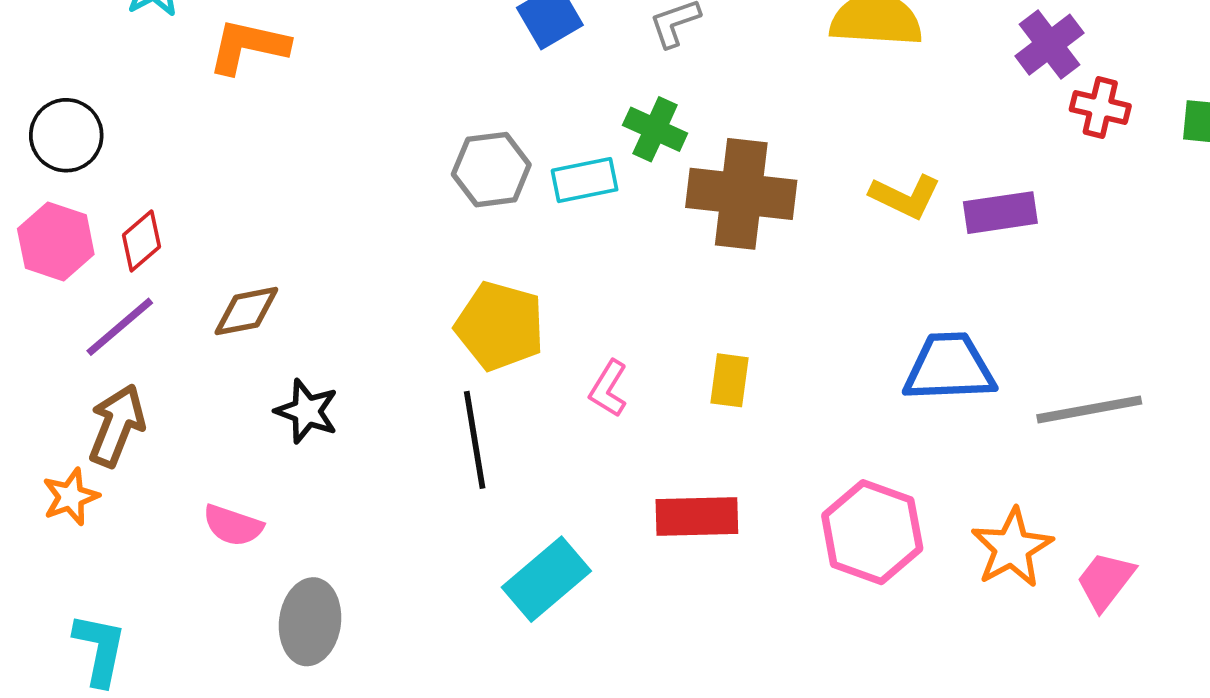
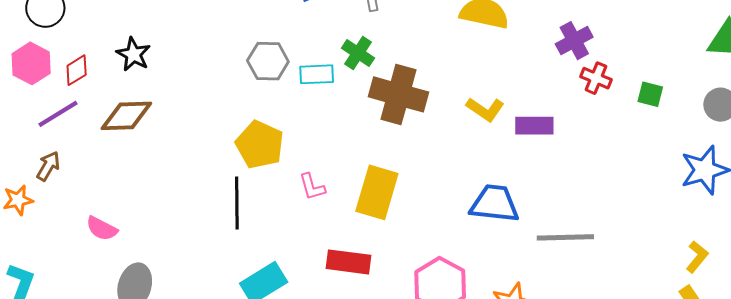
brown diamond: (246, 311) -> (126, 116), size x1.4
yellow rectangle: (729, 380) -> (377, 192), size x1.8
pink L-shape: (608, 389) -> (312, 187), turned -56
black star: (307, 411) -> (133, 54), moved
brown arrow: (117, 426) -> (48, 166), size x0.7

